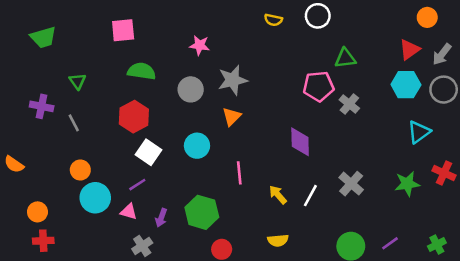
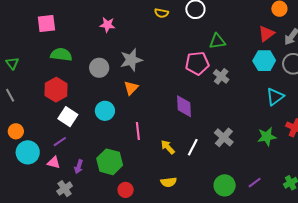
pink star: (200, 45) -> (107, 25), moved

